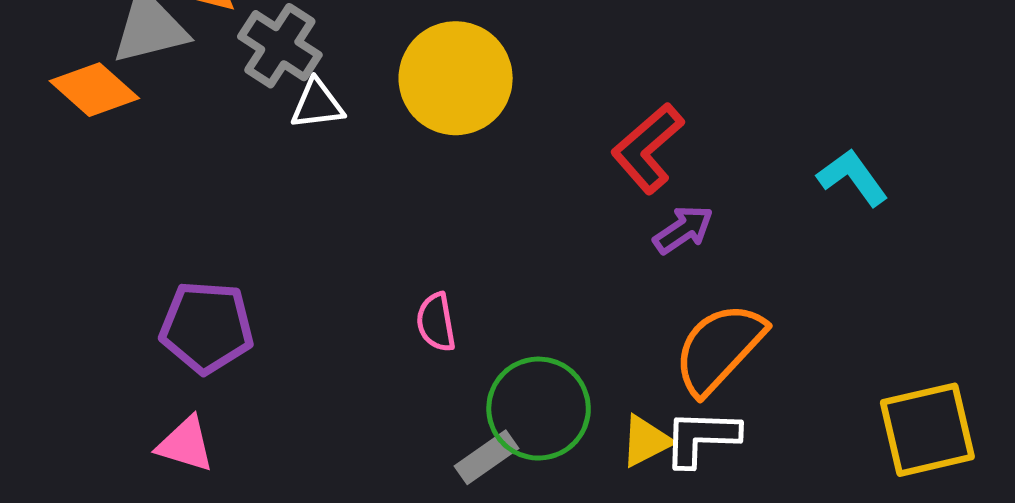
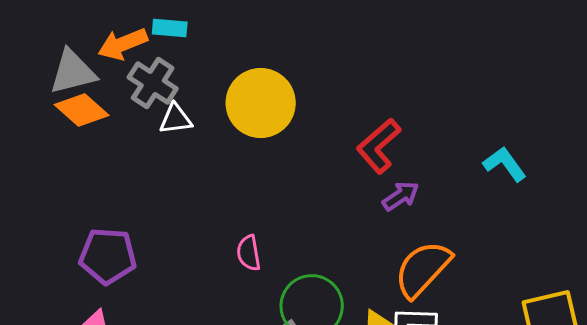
orange diamond: (94, 90) -> (82, 110), moved

